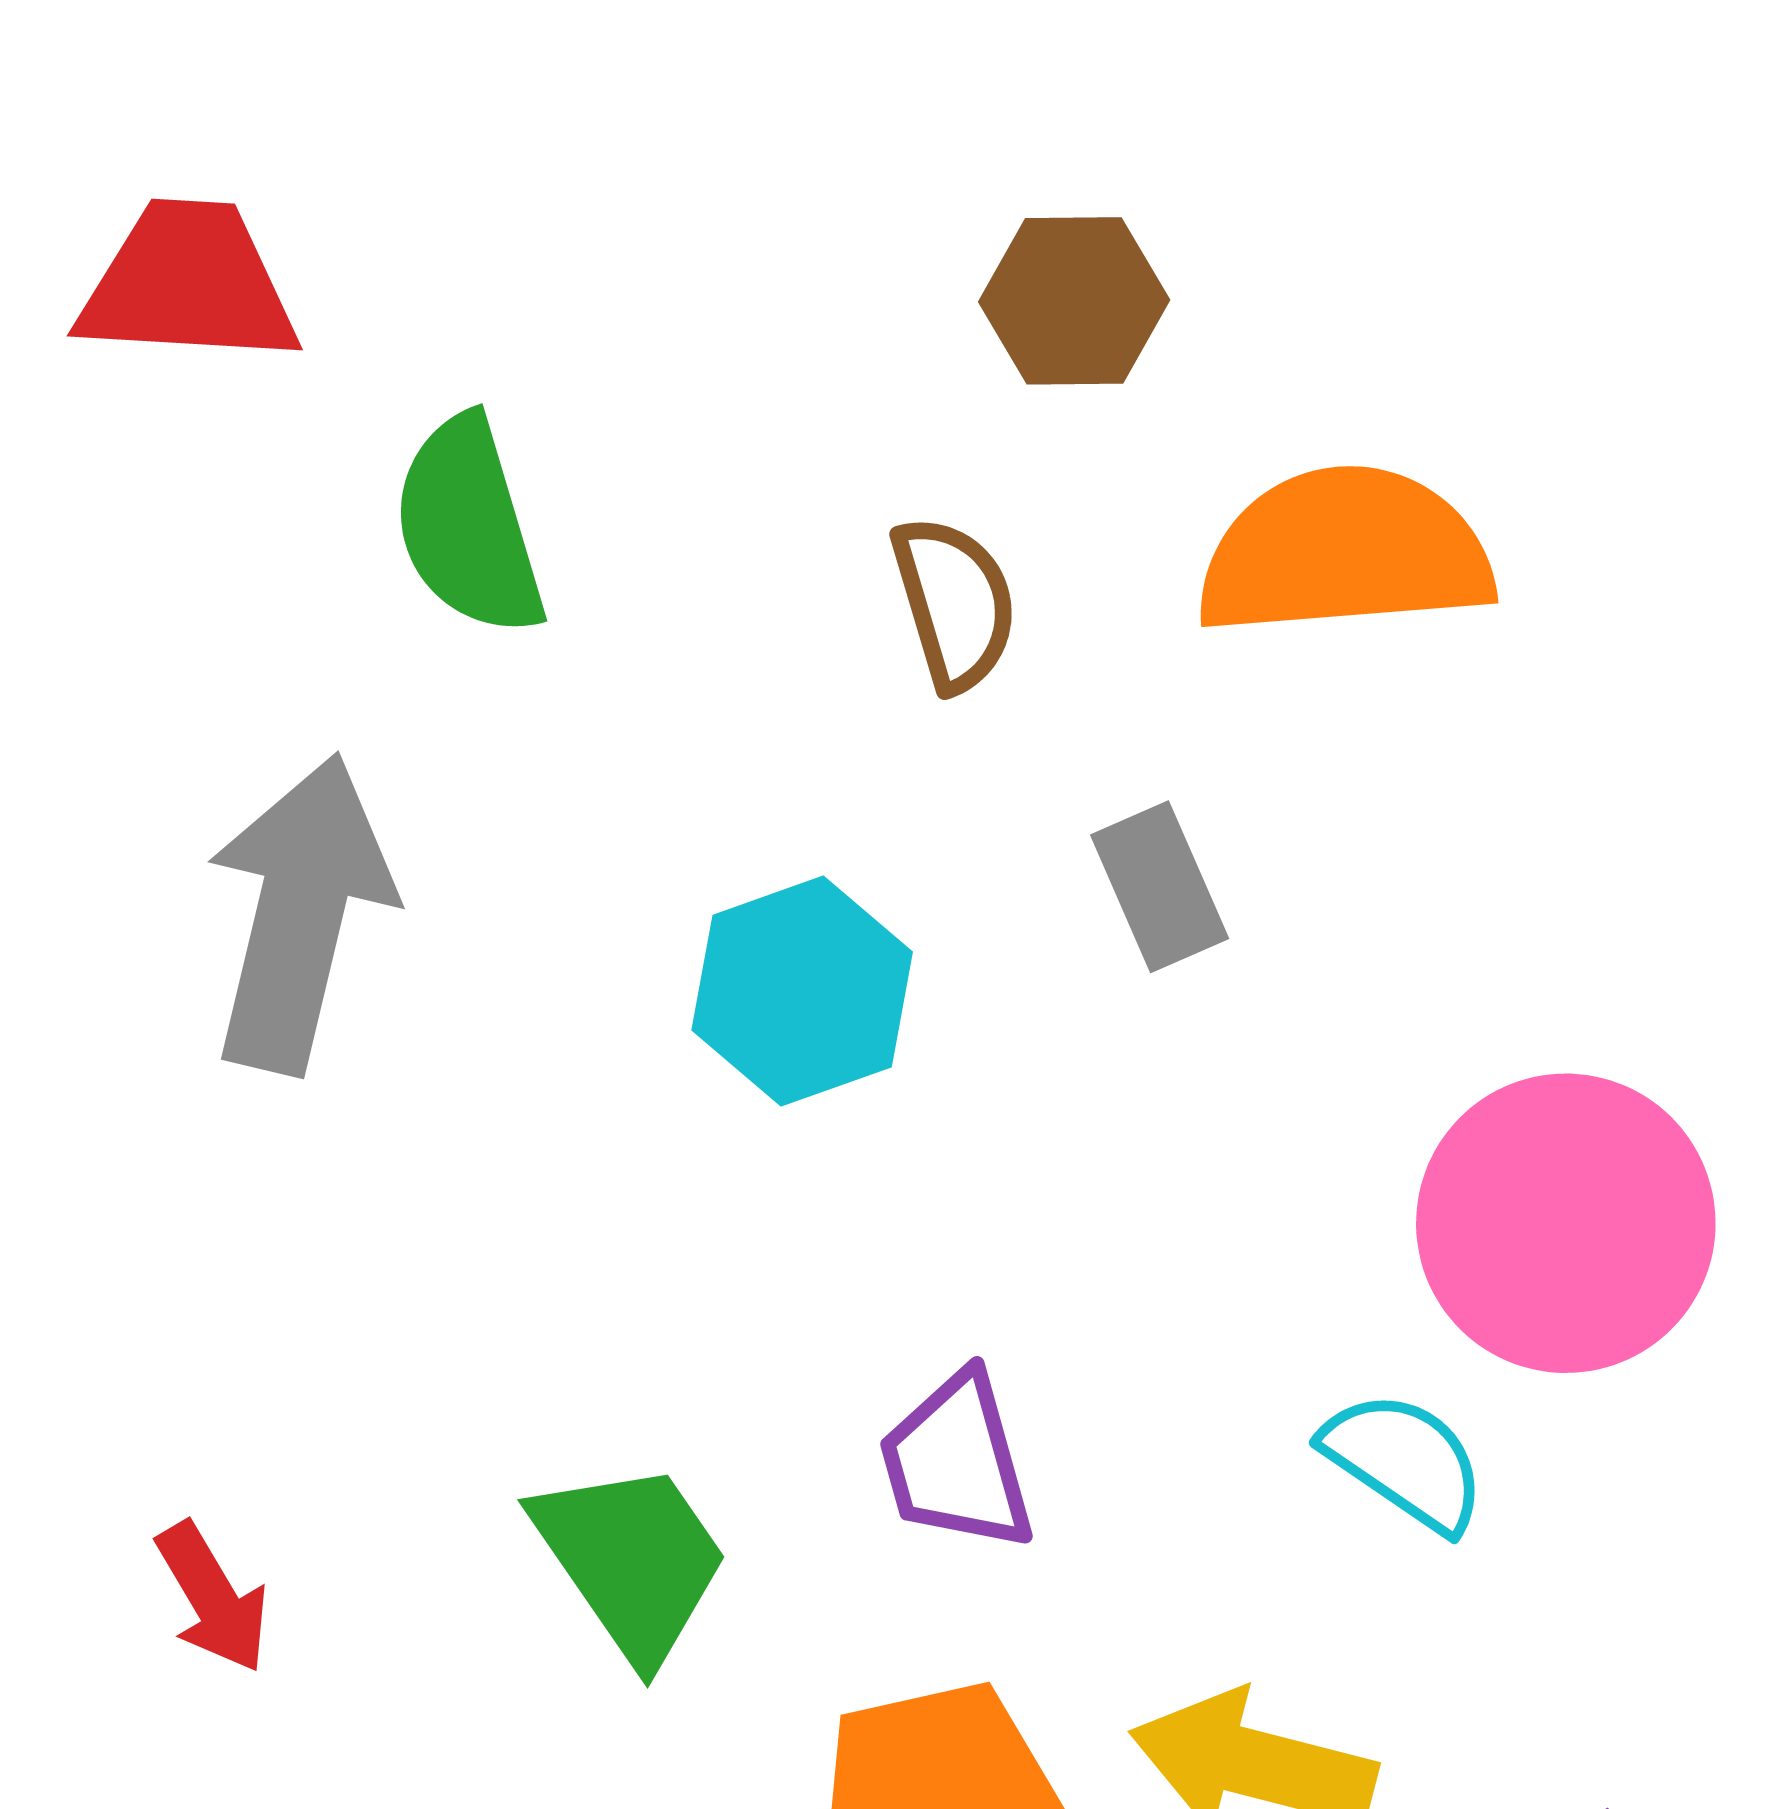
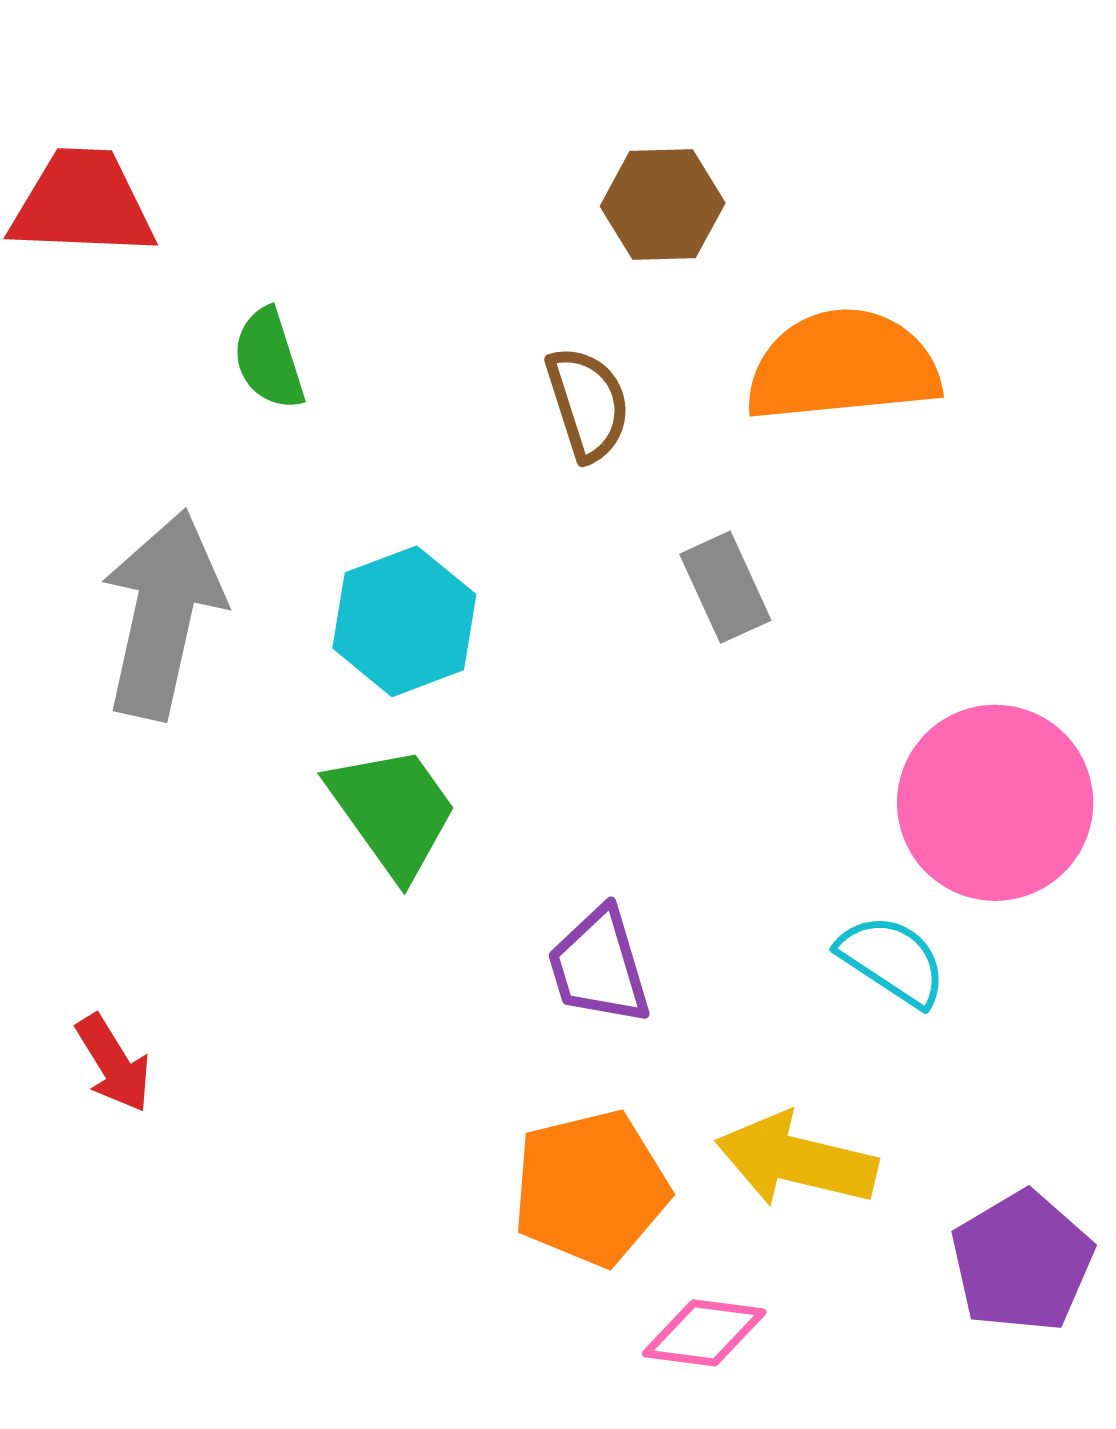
green semicircle: (469, 526) -> (269, 359), size x0.7
cyan hexagon: (802, 991) -> (404, 621), moved
green trapezoid: (632, 1560) -> (393, 811), moved

